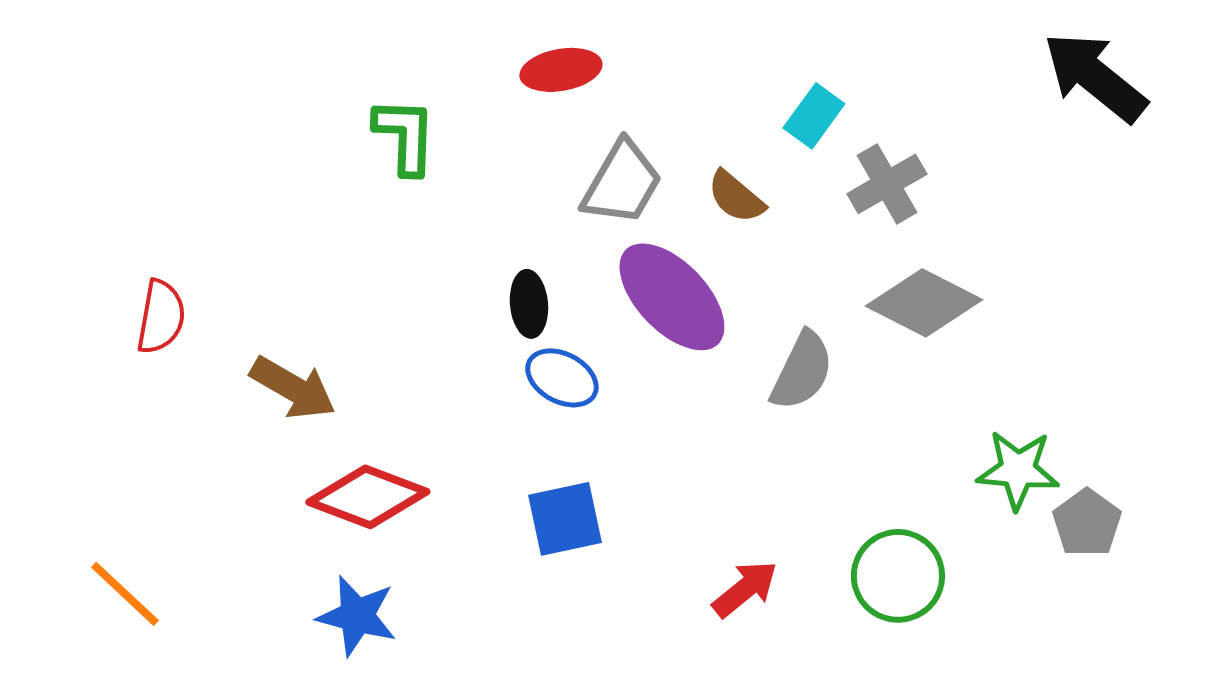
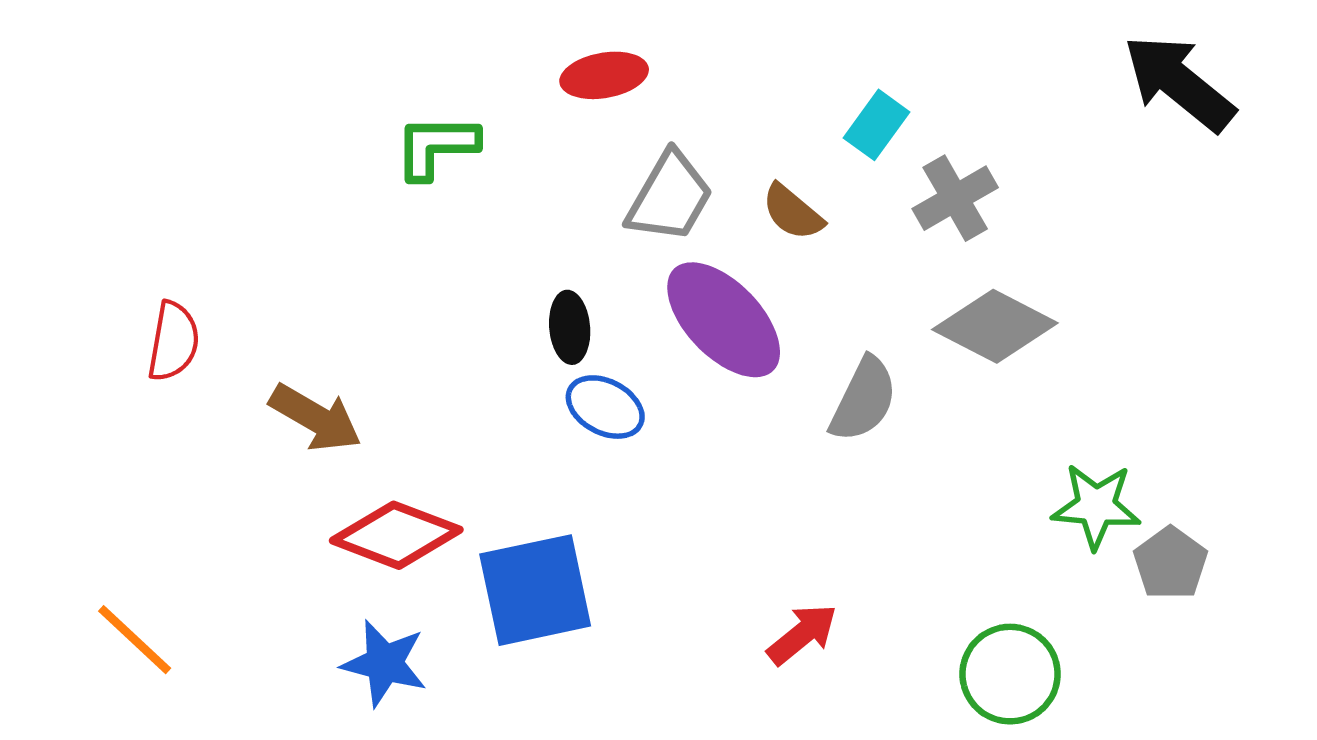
green L-shape: (405, 136) -> (436, 146), turned -92
blue square: (565, 519) -> (535, 590), moved, size x1.4
green circle: (898, 576) -> (1010, 674), moved

